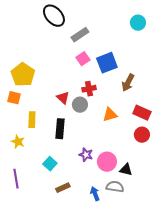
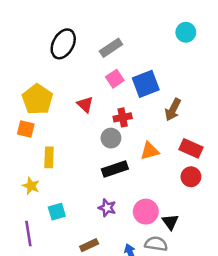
black ellipse: (54, 16) -> (63, 44), moved, turned 70
red triangle: (63, 98) -> (85, 105), moved
black rectangle: (60, 129) -> (115, 169), moved, turned 66
purple star: (86, 155) -> (107, 208), moved
cyan square: (50, 164) -> (57, 212), moved, turned 32
black triangle: (126, 170) -> (170, 222), turned 40

